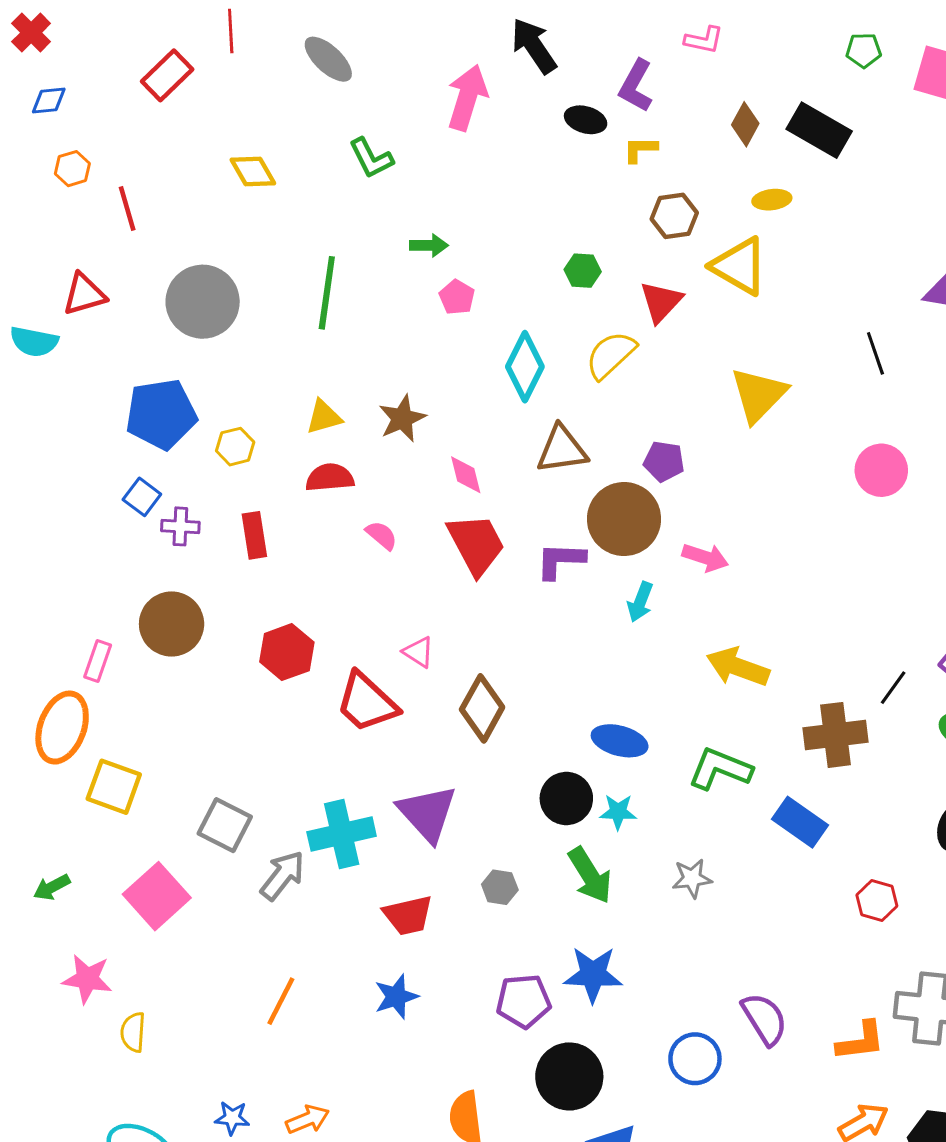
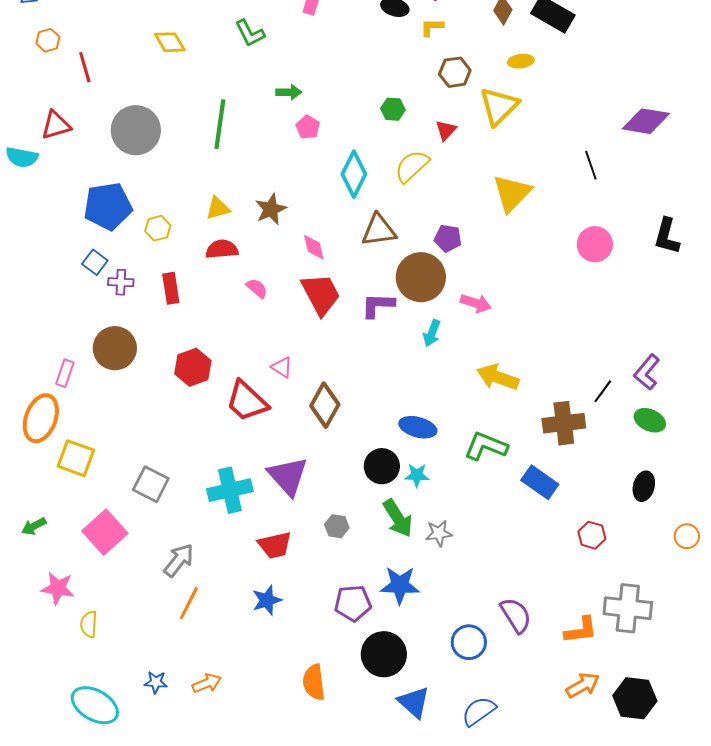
yellow triangle: (739, 266) -> (499, 106), turned 45
red triangle: (661, 302) -> (446, 130), size x0.7
gray arrow: (282, 875) -> (179, 560), moved
gray star: (692, 878) -> (439, 533), moved

